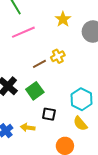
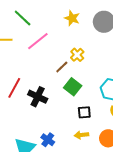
green square: (35, 91) -> (73, 87), moved
yellow arrow: (28, 128) -> (81, 135), moved

